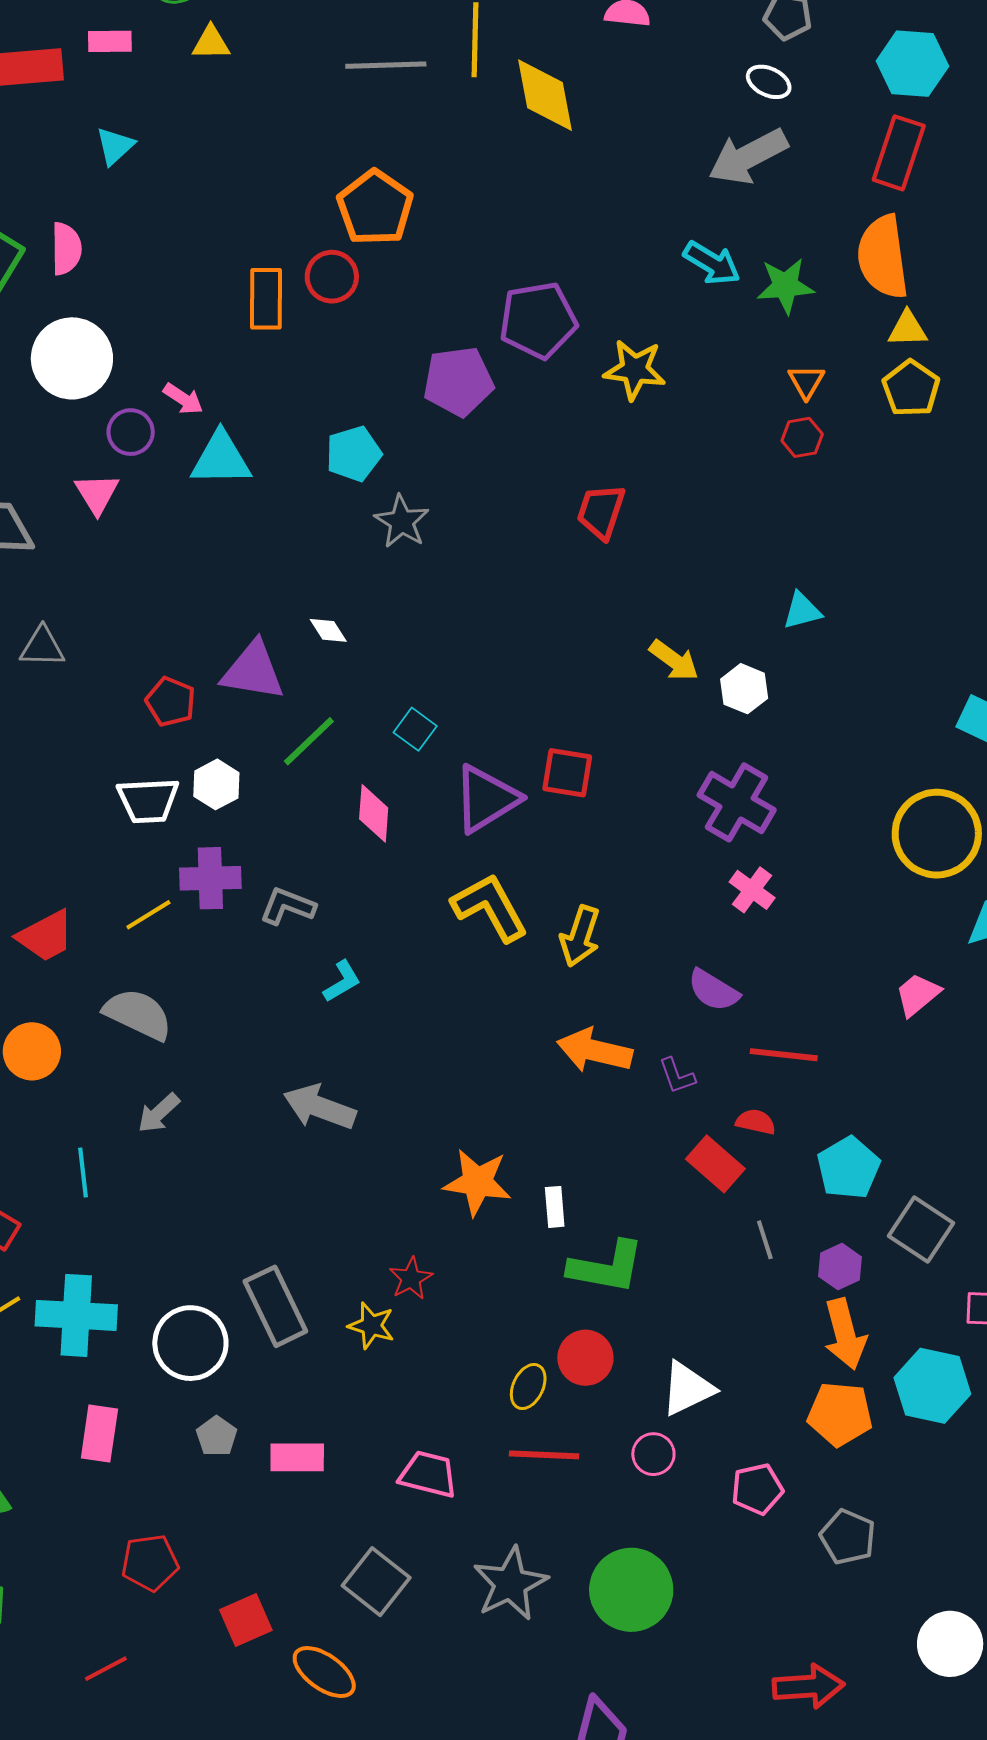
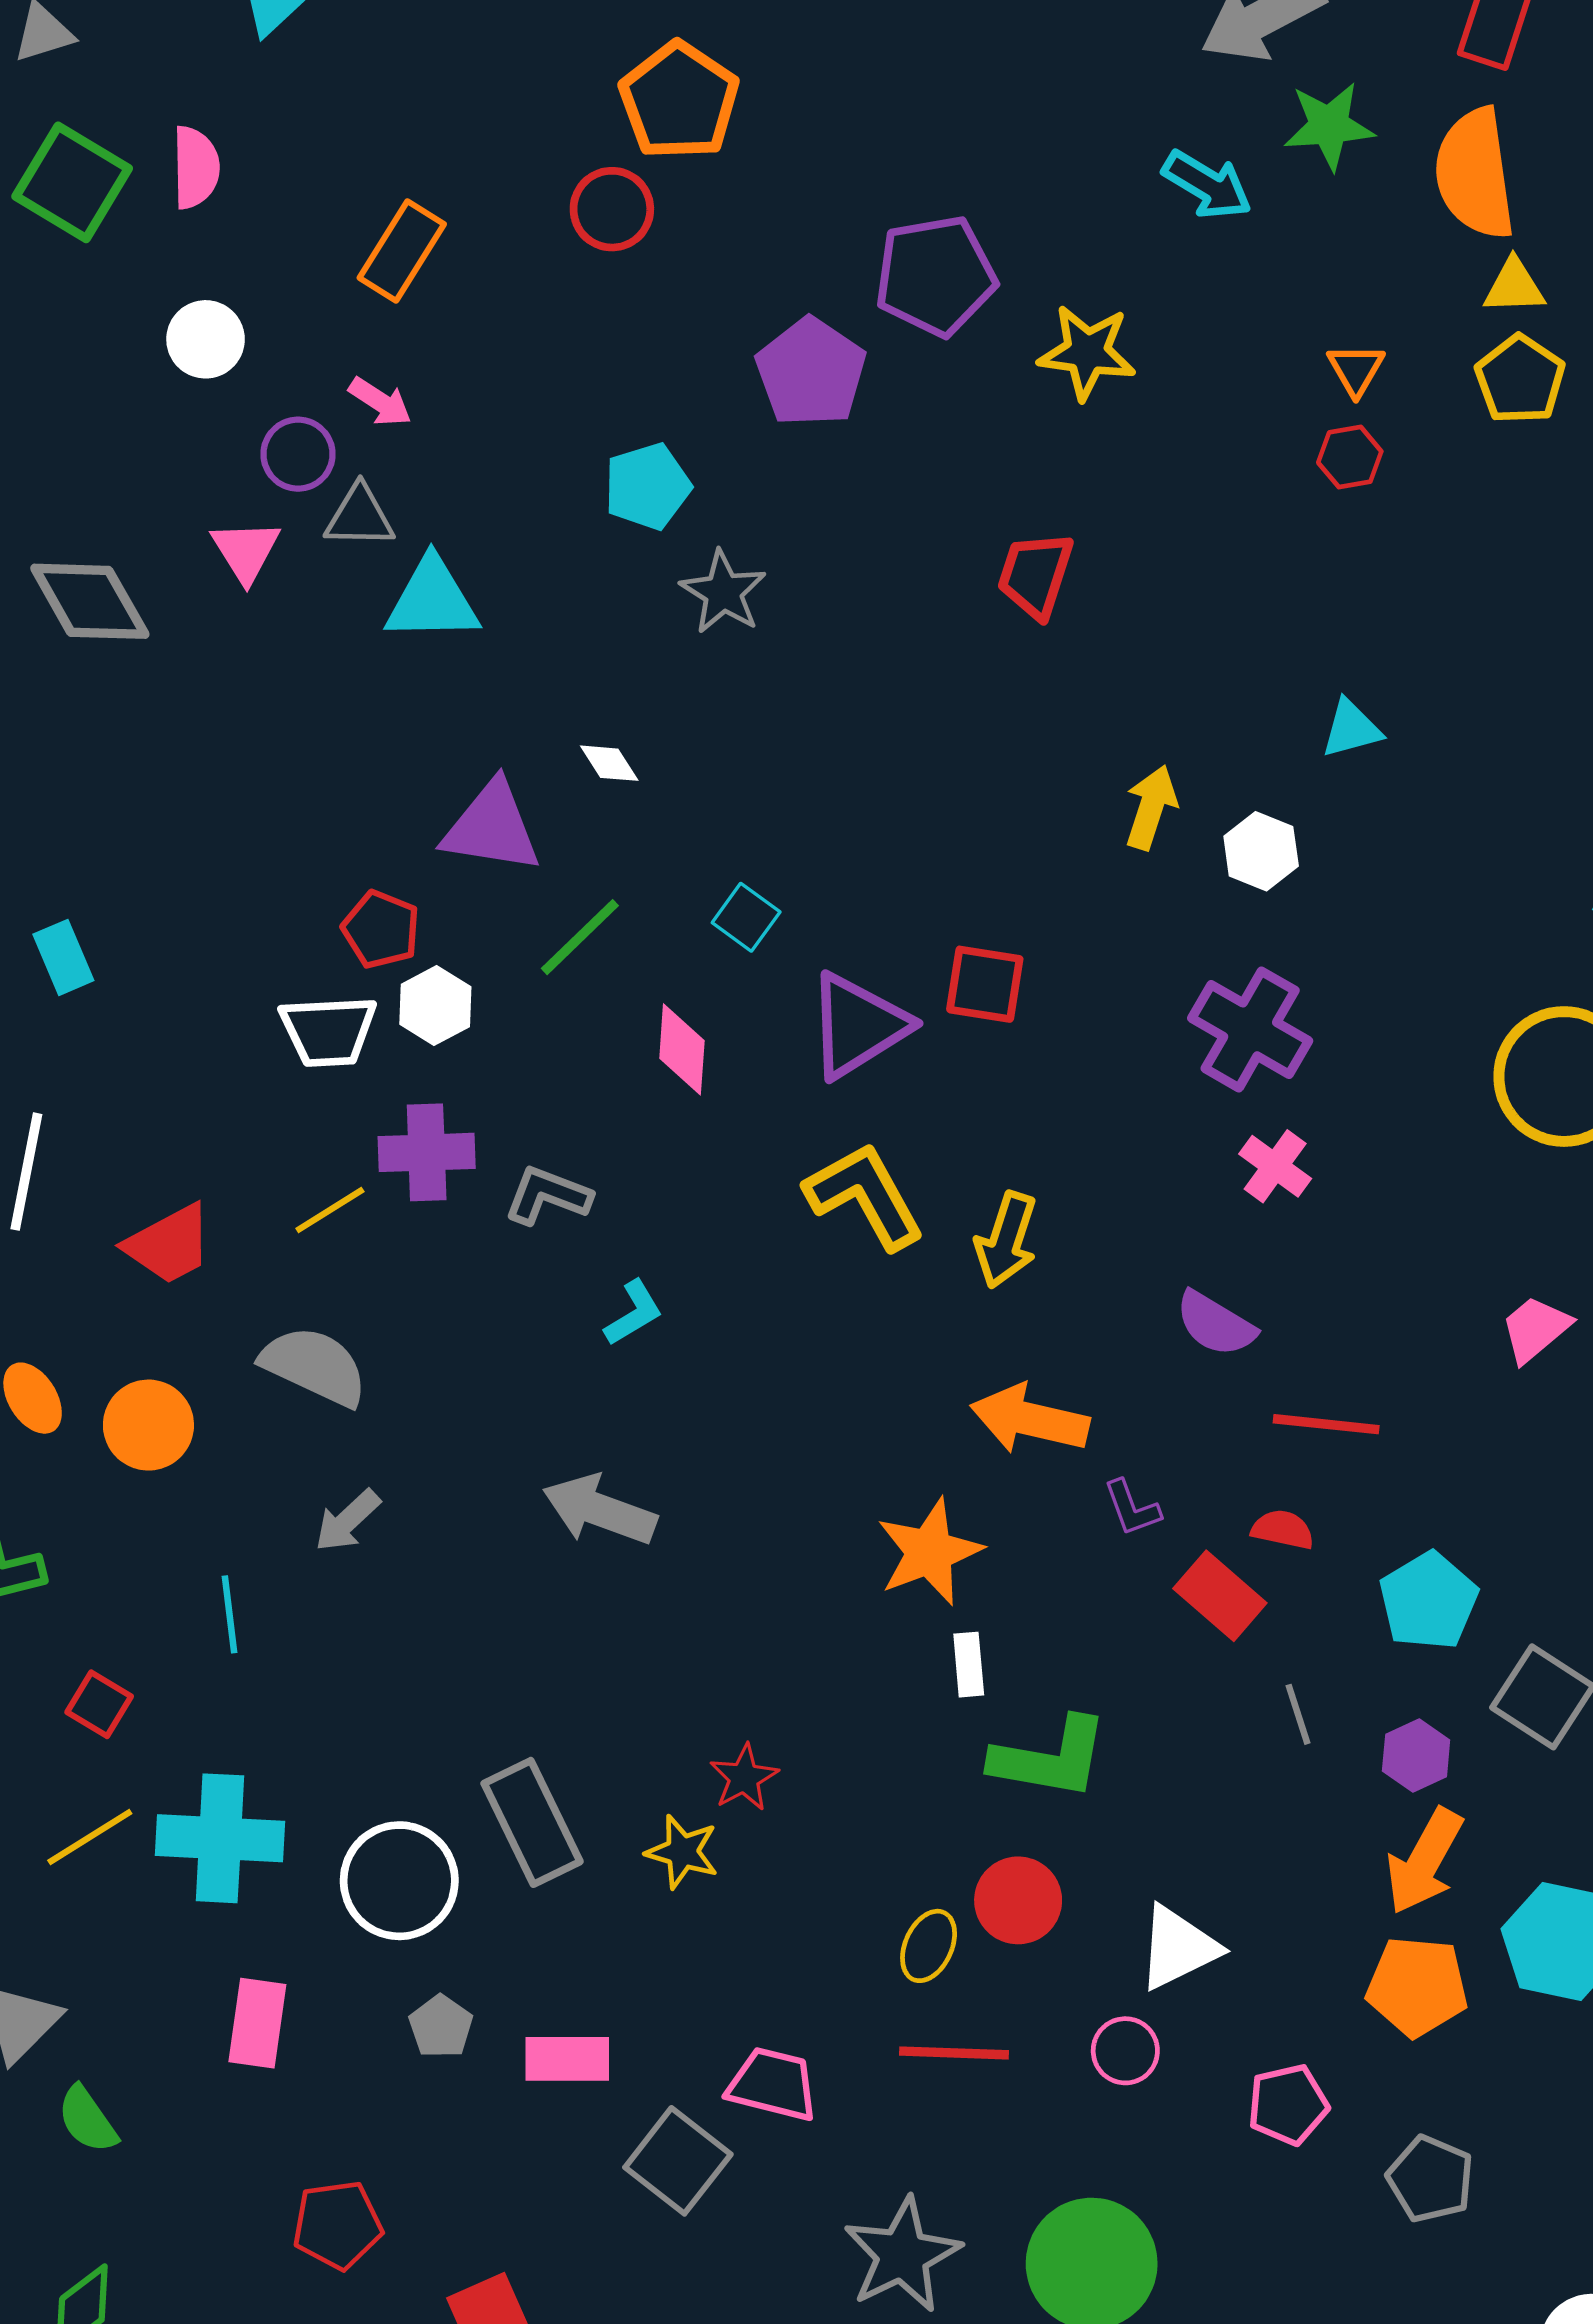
green star: (785, 286) -> (1329, 126), moved
orange rectangle: (266, 299) -> (402, 251), moved, turned 32
white circle: (72, 358) -> (206, 339), size x0.6
purple pentagon: (458, 381) -> (811, 372), turned -30
cyan triangle: (221, 459) -> (432, 600), moved
gray triangle: (42, 647) -> (360, 517), moved
yellow arrow: (674, 660) -> (1151, 807), turned -108
red pentagon: (170, 702) -> (381, 929), moved
purple L-shape: (677, 1076) -> (1132, 1508), moved
orange star: (477, 1182) -> (929, 1552), moved, turned -30
orange arrow: (845, 1334) -> (1424, 1861), turned 44
gray square: (376, 1582) -> (678, 2161), moved

